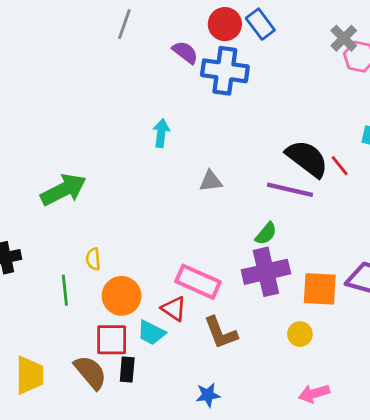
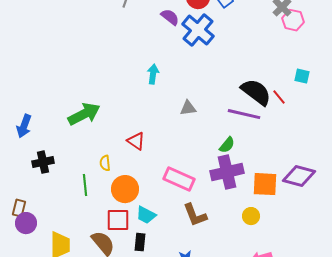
blue cross: (225, 71) -> (198, 30), turned 32
red triangle: (174, 309) -> (136, 141), moved
black rectangle: (127, 369) -> (140, 242), moved

